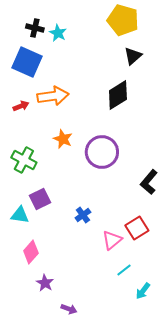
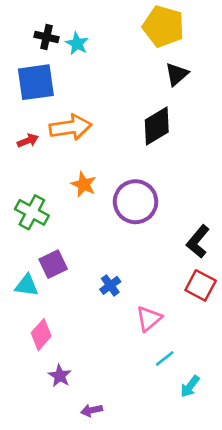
blue square: (27, 62) -> (36, 82), turned -32
red square: (137, 228) -> (201, 285), moved, turned -30
purple arrow: (69, 309) -> (92, 410), turned 147

